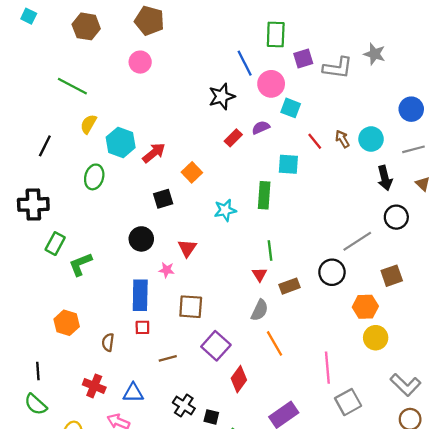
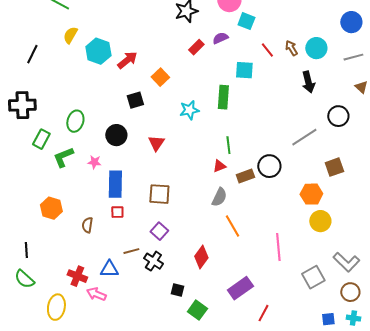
green ellipse: (94, 177) -> (75, 121), moved
black arrow: (385, 178) -> (308, 82), moved
pink star: (167, 270) -> (94, 162), moved
black circle: (332, 272) -> (269, 166), moved
red triangle: (260, 275) -> (219, 166), turned 40
purple square: (216, 346) -> (159, 231), moved, size x0.7
brown line: (168, 358) -> (131, 251), moved
red cross: (94, 386) -> (77, 276), moved
gray square: (348, 402) -> (313, 277), moved
black cross: (184, 405) -> (153, 261), moved

